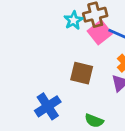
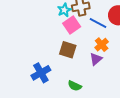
pink square: (100, 32) -> (72, 25), moved

